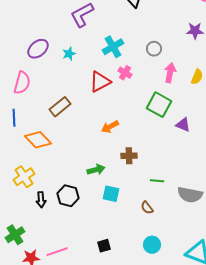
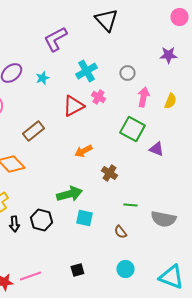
brown cross: (129, 156) -> (109, 173), moved, turned 35
green arrow: (96, 170) -> (69, 194), size x1.4

